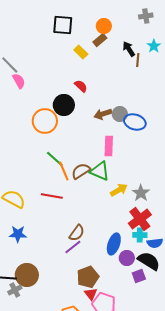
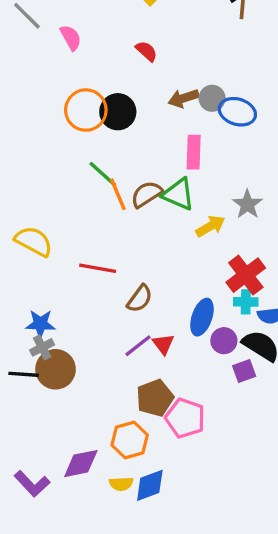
pink semicircle: (19, 81) -> (71, 38), moved
black circle: (64, 105) -> (118, 112), moved
gray star: (141, 193) -> (247, 204), moved
red line: (52, 196) -> (98, 268), moved
blue star: (18, 234) -> (40, 324), moved
purple line: (73, 247) -> (138, 346), moved
brown pentagon: (88, 277) -> (155, 398), moved
gray cross: (15, 290) -> (42, 347), moved
red triangle: (91, 294) -> (163, 344), moved

